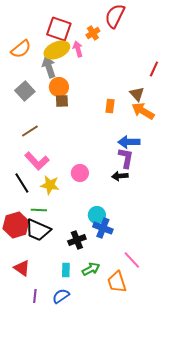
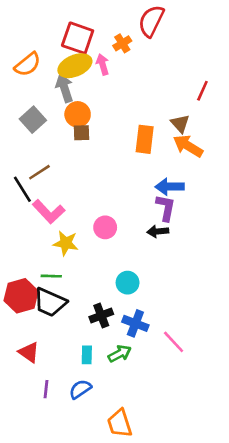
orange rectangle: (110, 106) -> (145, 139), size x1.5
black line: (22, 183) -> (22, 189), moved
blue cross: (103, 228) -> (135, 323), moved
orange trapezoid: (117, 282) -> (120, 423), moved

